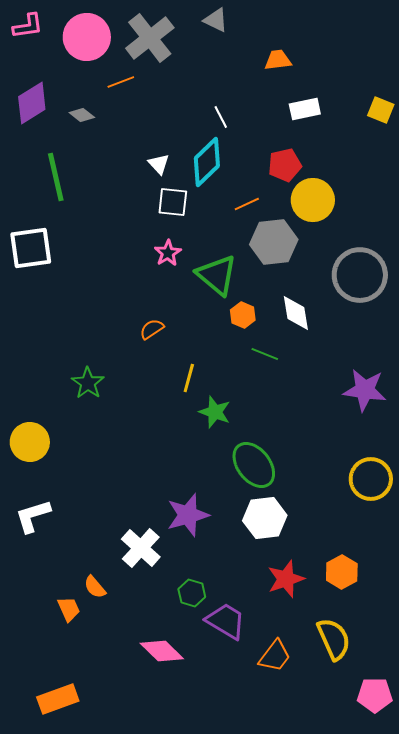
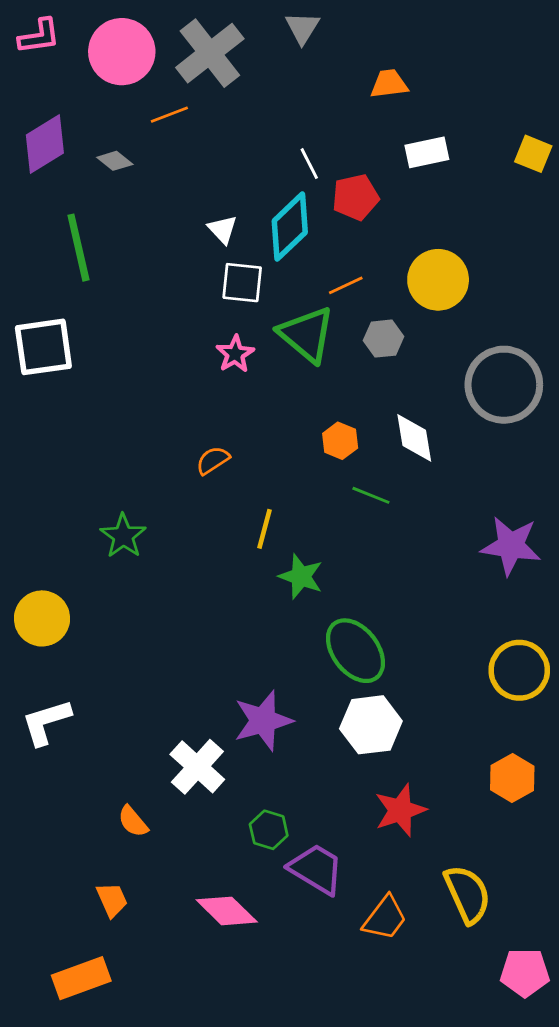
gray triangle: (216, 20) -> (302, 28), turned 36
red pentagon: (285, 165) -> (355, 197), moved
gray hexagon: (274, 242) -> (383, 339), size x0.6
green triangle: (217, 275) -> (307, 334), moved
orange hexagon: (342, 572) -> (512, 778), moved
orange trapezoid: (69, 609) -> (112, 900), moved

